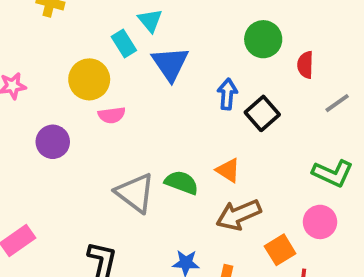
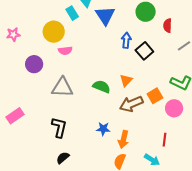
blue triangle: (170, 64) -> (105, 16), moved
orange triangle: (228, 170) -> (126, 80), turned 40
gray triangle: (135, 193) -> (62, 87), moved, turned -35
orange square: (280, 250) -> (155, 96), moved

